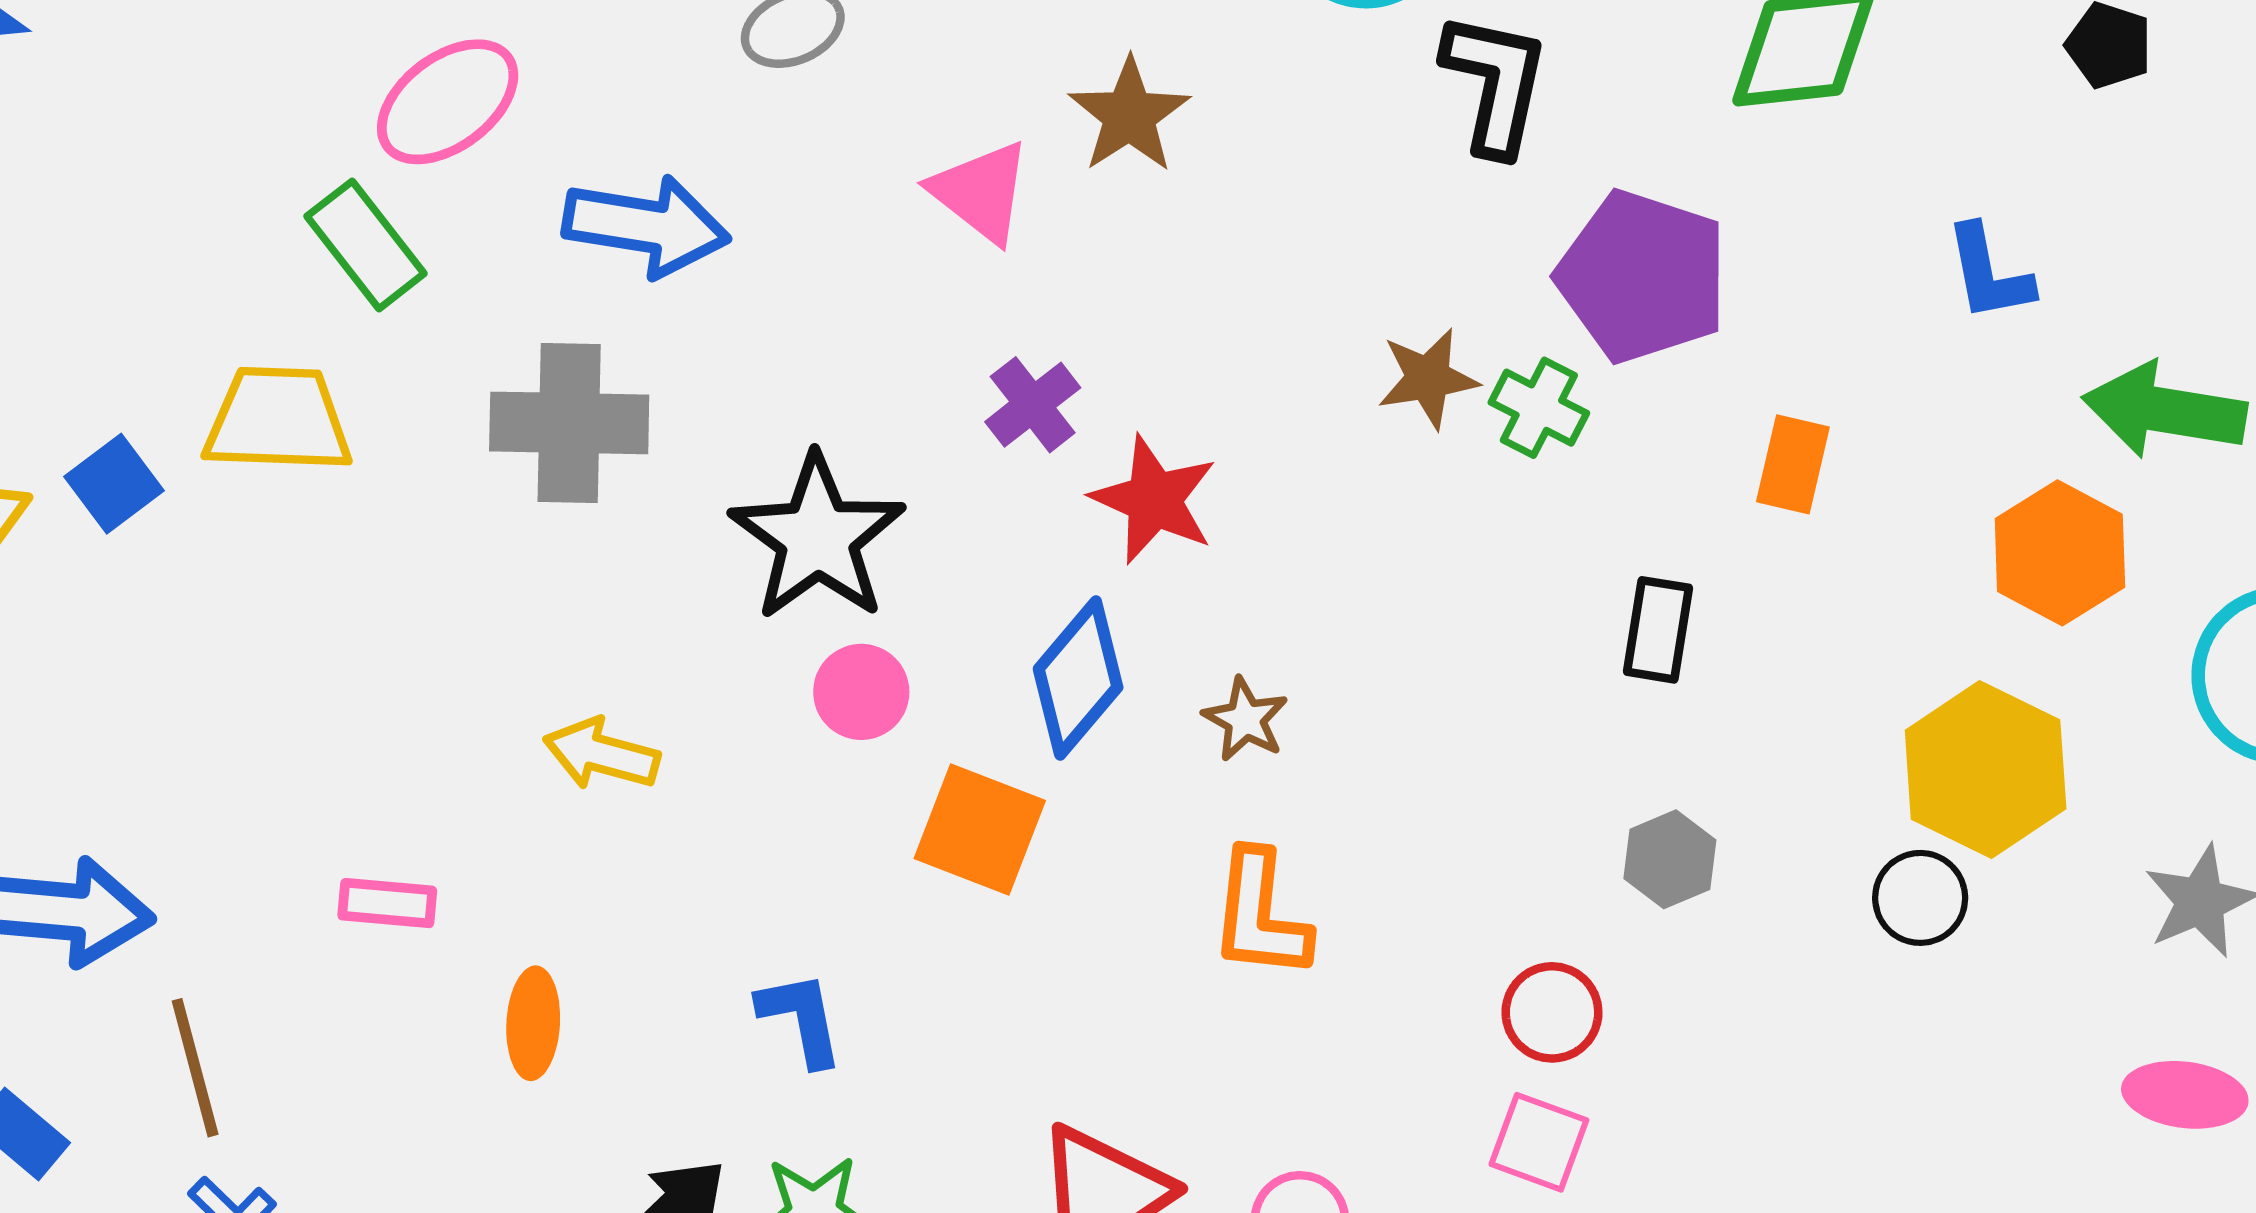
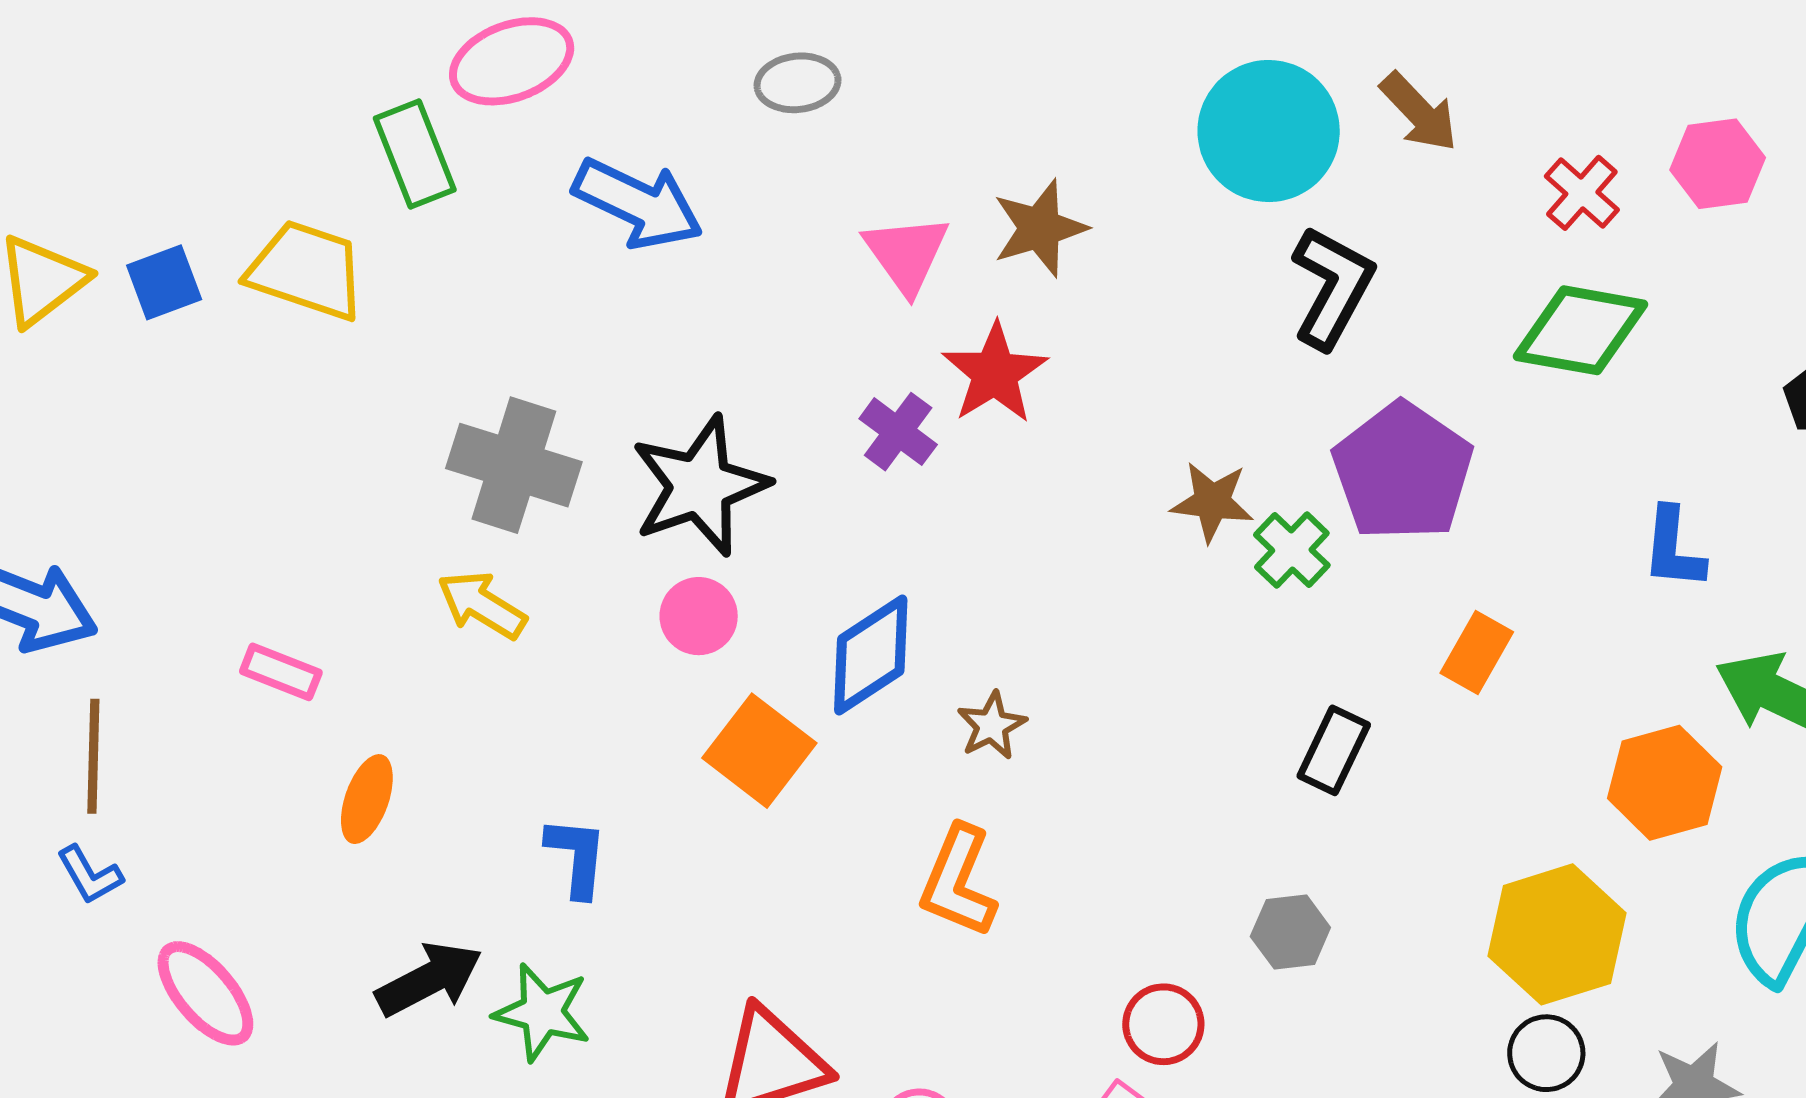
purple cross: (1033, 405) -> (898, 432), turned -32
gray cross: (569, 423) -> (514, 465), moved
red star: (1154, 500) -> (995, 373), moved
black circle: (1920, 898) -> (1546, 1053), moved

